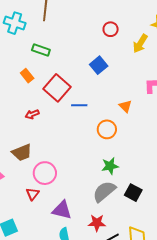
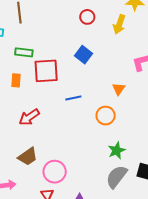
orange rectangle: (27, 76) -> (16, 80), turned 56
red square: (57, 88) -> (46, 71), moved, turned -32
orange triangle: (125, 106) -> (119, 89), turned 32
red arrow: (32, 114) -> (29, 117), size x1.5

